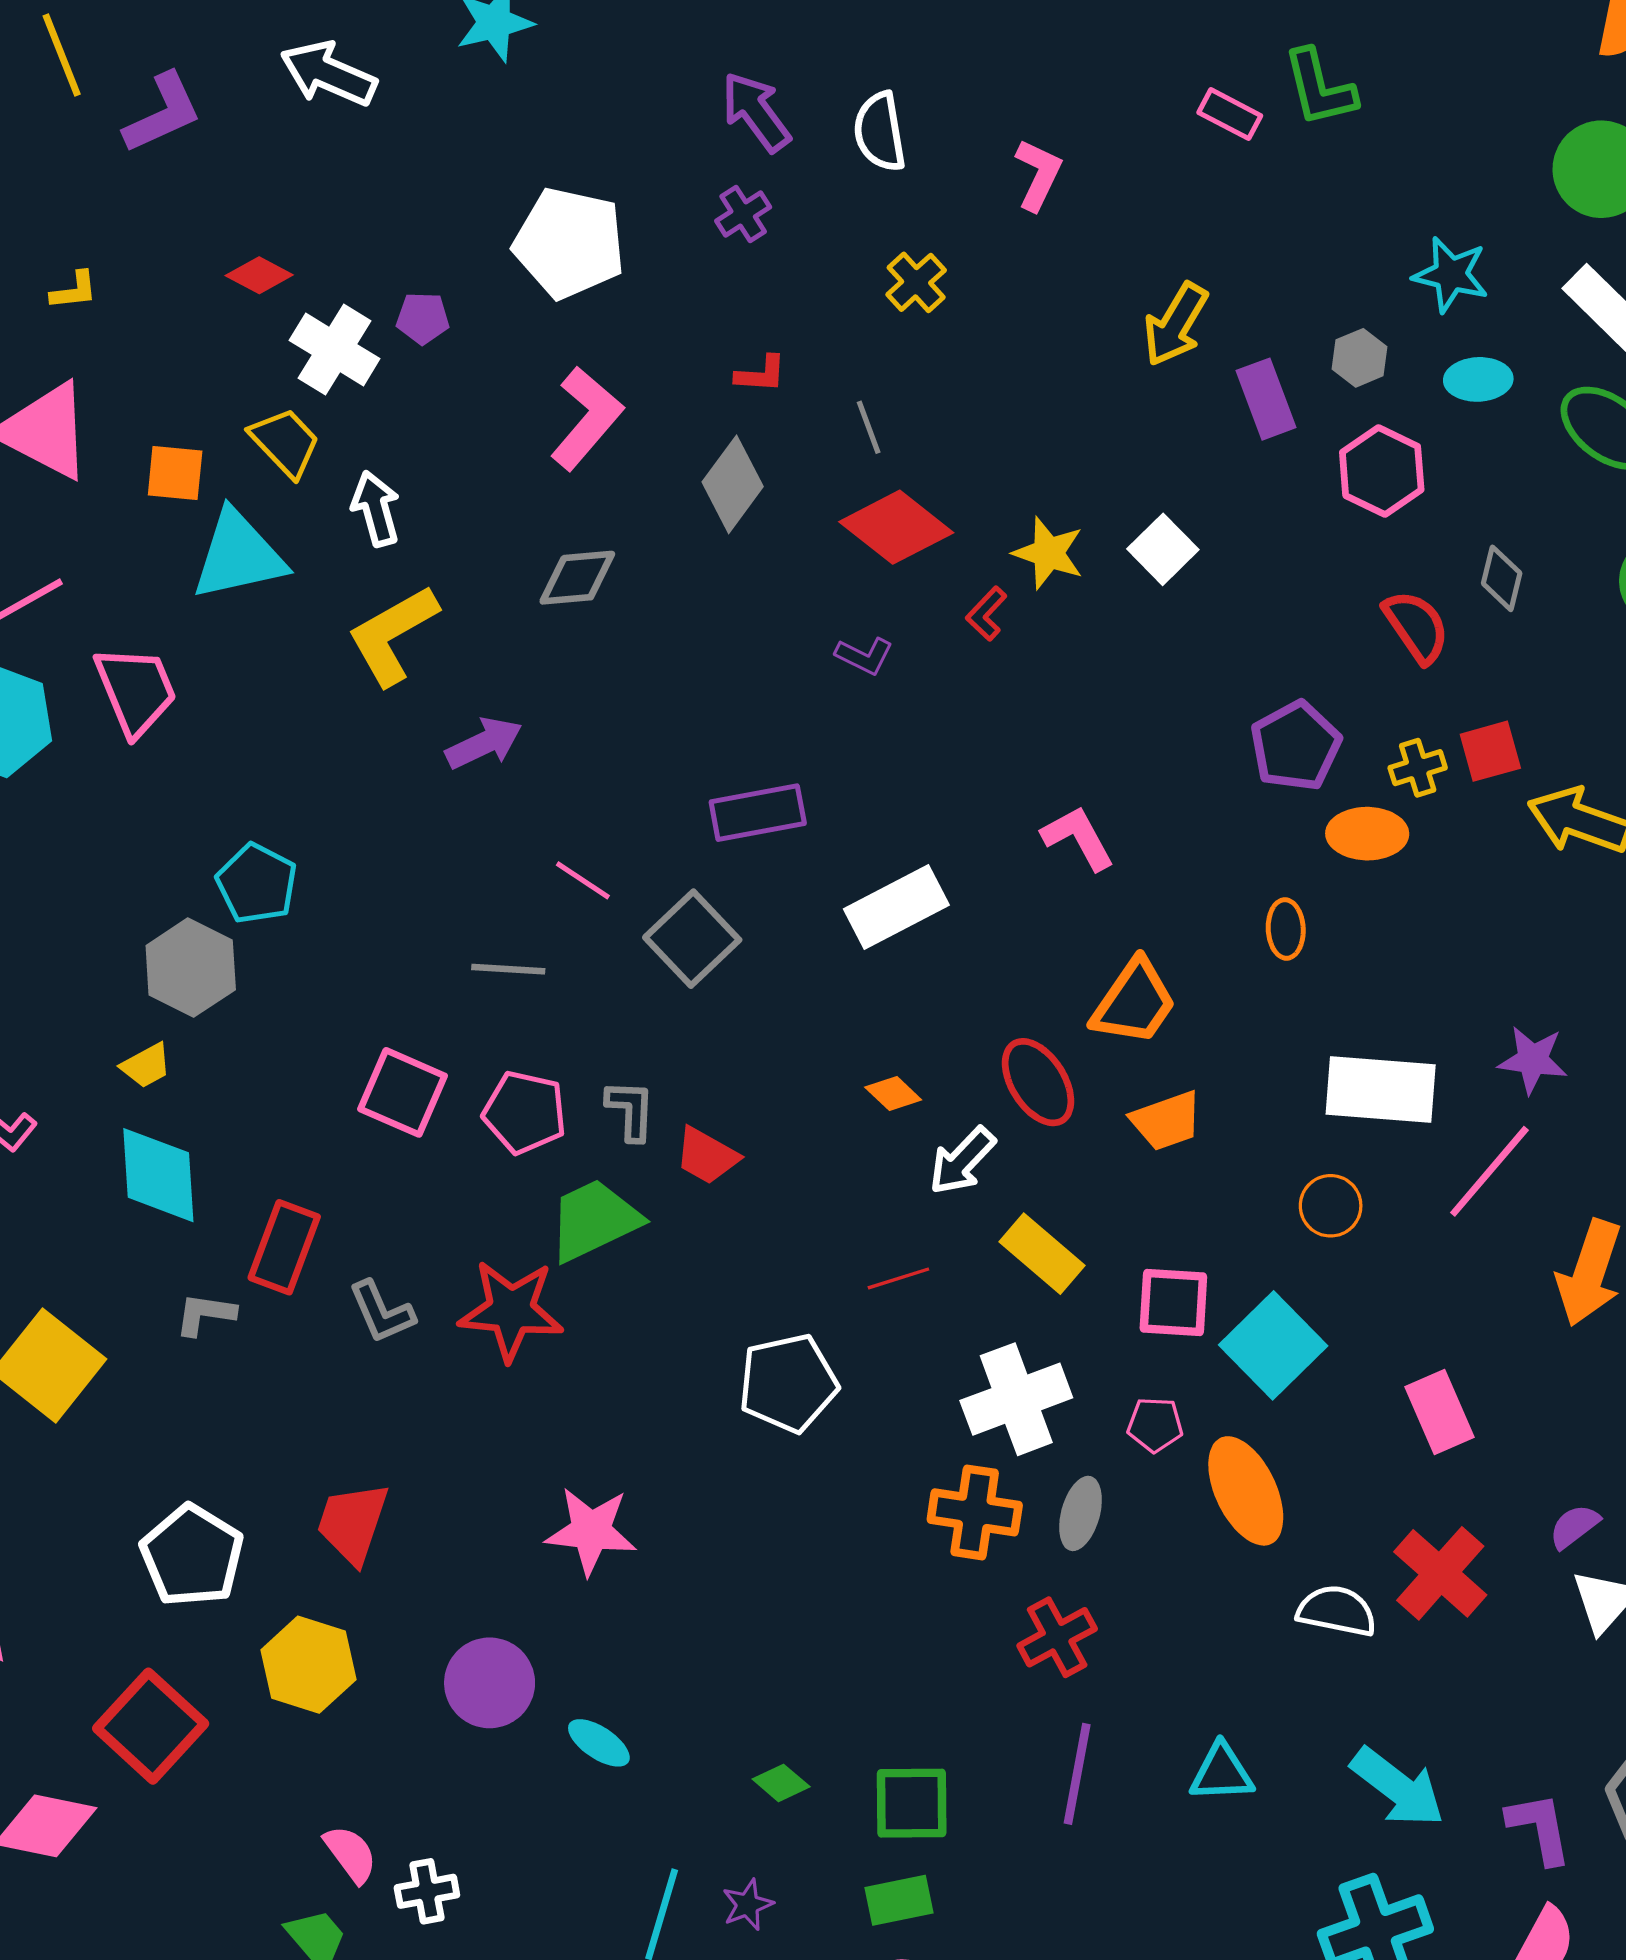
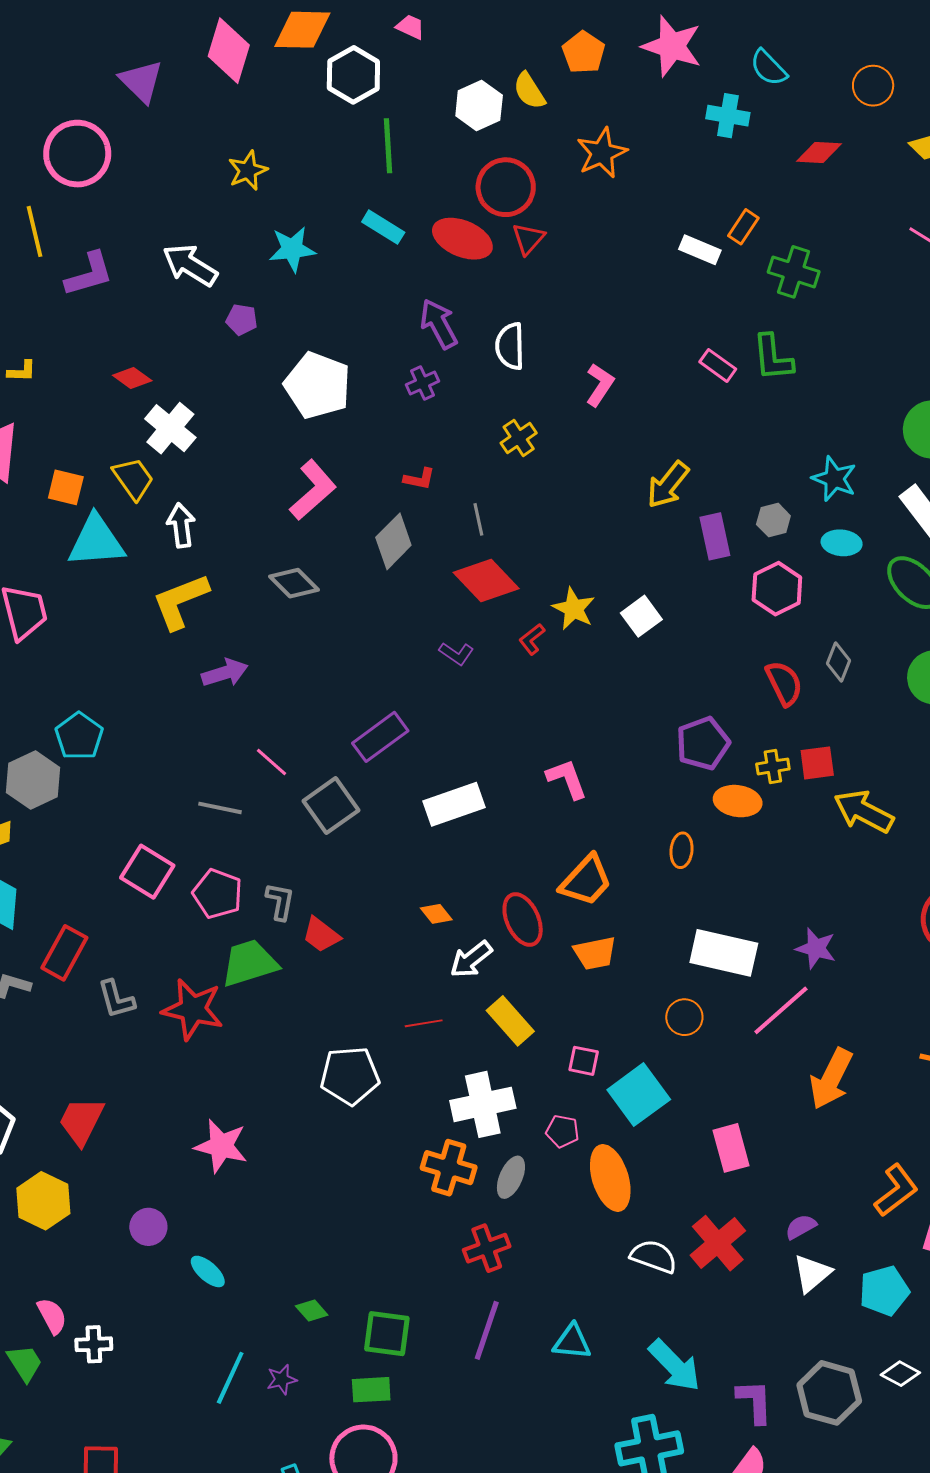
purple pentagon: (423, 318) -> (242, 320), moved
gray diamond: (577, 578) -> (294, 583), turned 42
purple rectangle: (758, 813) -> (380, 737), turned -34
pink square: (1173, 1302) -> (584, 1061), size x0.7
purple circle: (490, 1683) -> (148, 1227), size x0.7

